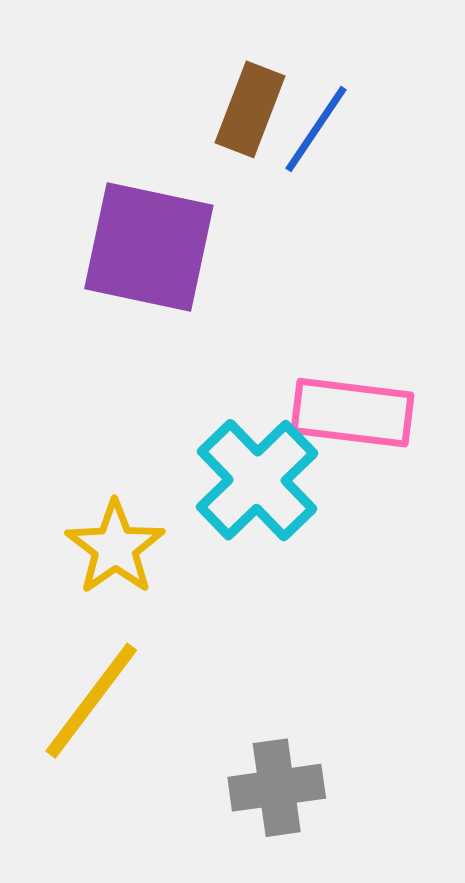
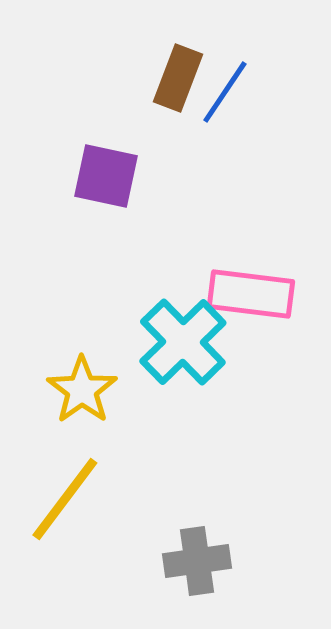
purple square: (149, 247) -> (106, 176), size x0.7

